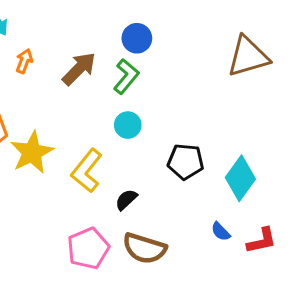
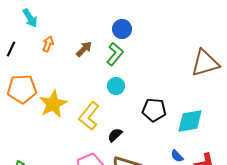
brown triangle: (248, 57) -> (205, 63), moved
brown arrow: (79, 69) -> (84, 49), size x0.7
cyan diamond: (240, 178) -> (190, 121), turned 44

